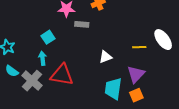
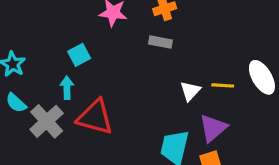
gray rectangle: (82, 24) -> (160, 42), moved
white triangle: (105, 57) -> (190, 91), moved, turned -32

